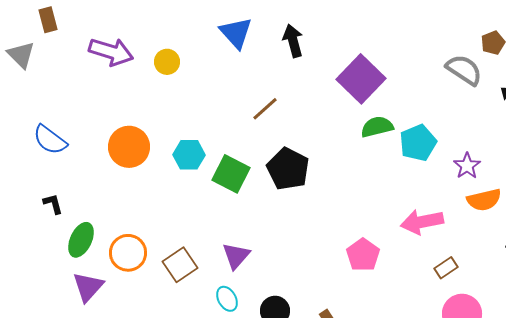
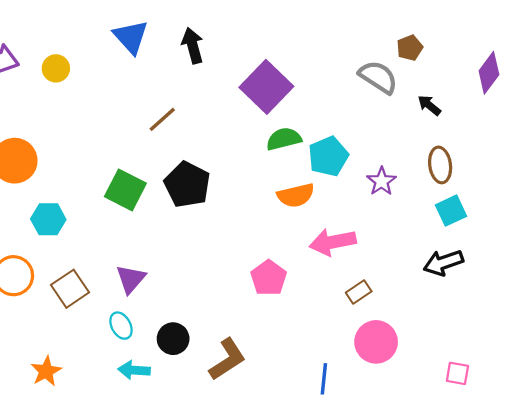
cyan hexagon: (189, 155) -> (48, 219), moved
orange semicircle: (484, 200) -> (296, 195), moved

